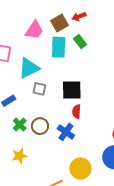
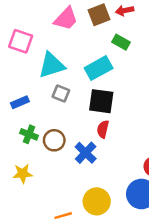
green rectangle: (80, 42) -> (121, 42), turned -32
cyan rectangle: (59, 47) -> (99, 68), moved, turned 50
green cross: (20, 125) -> (29, 134), turned -32

